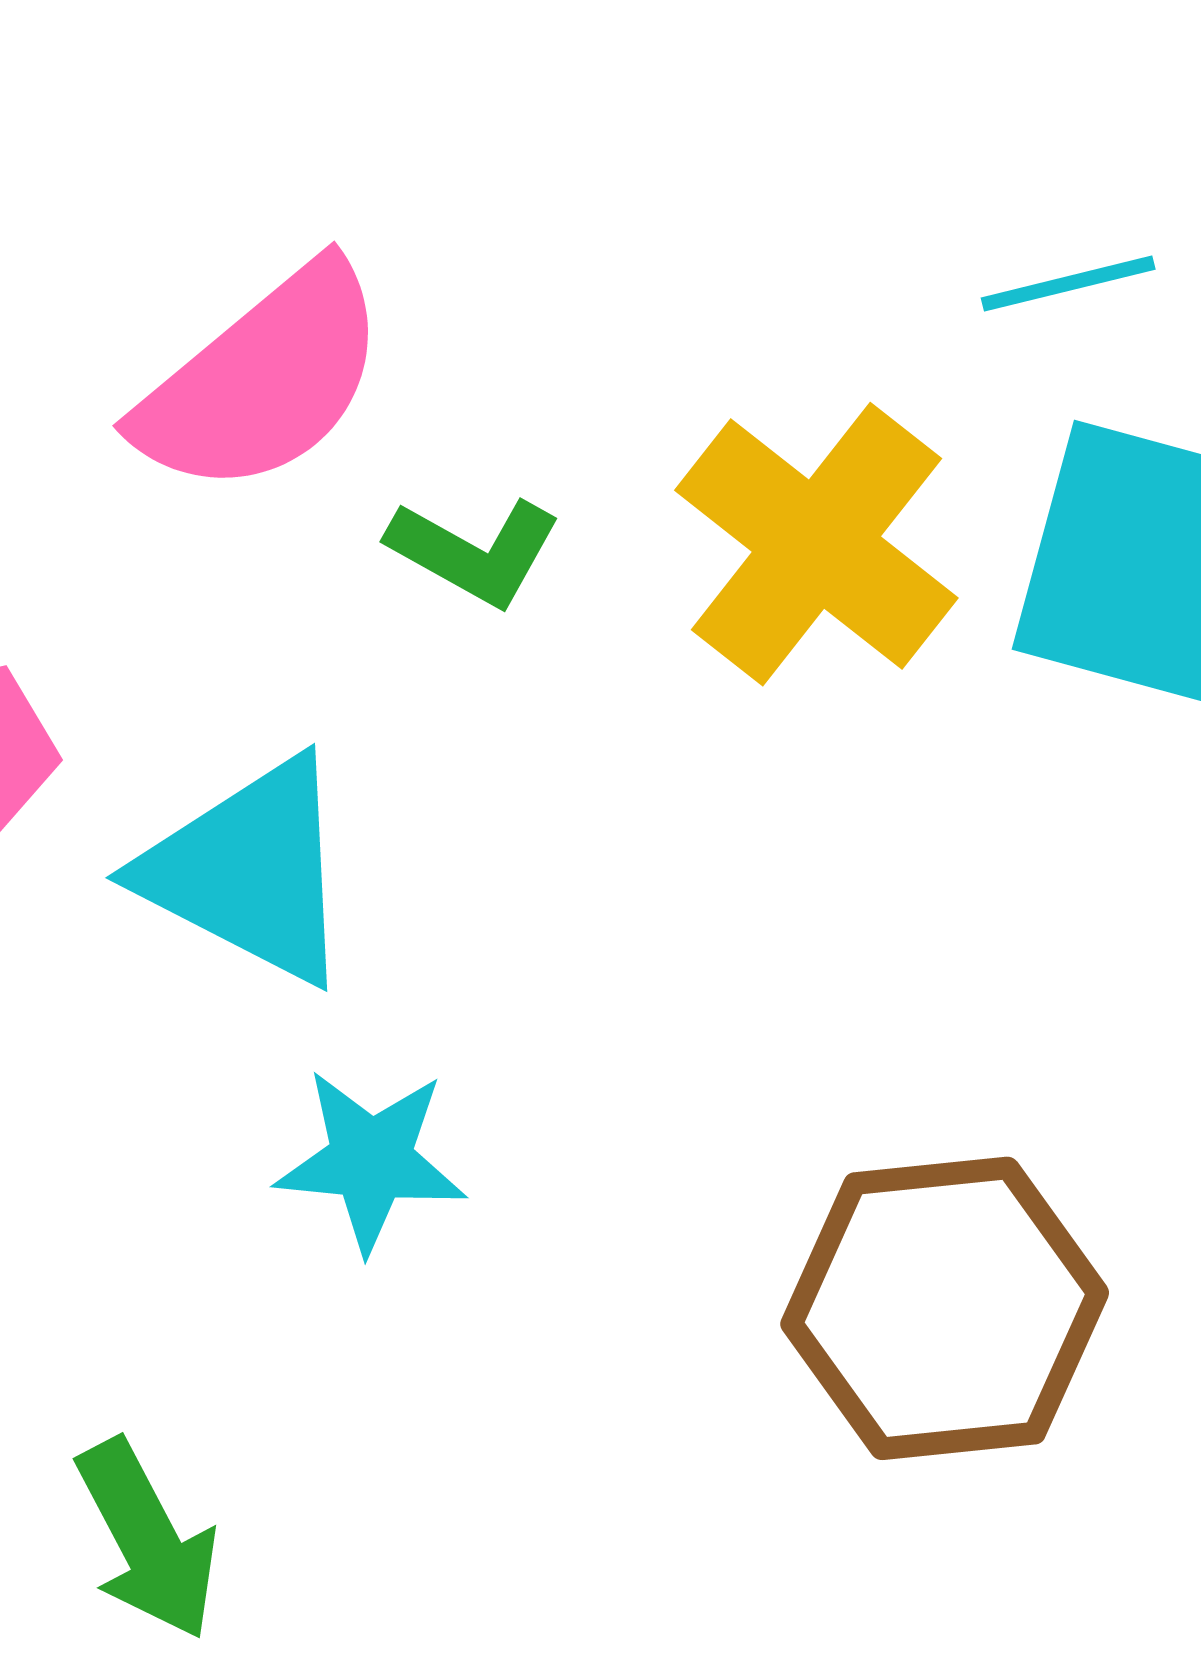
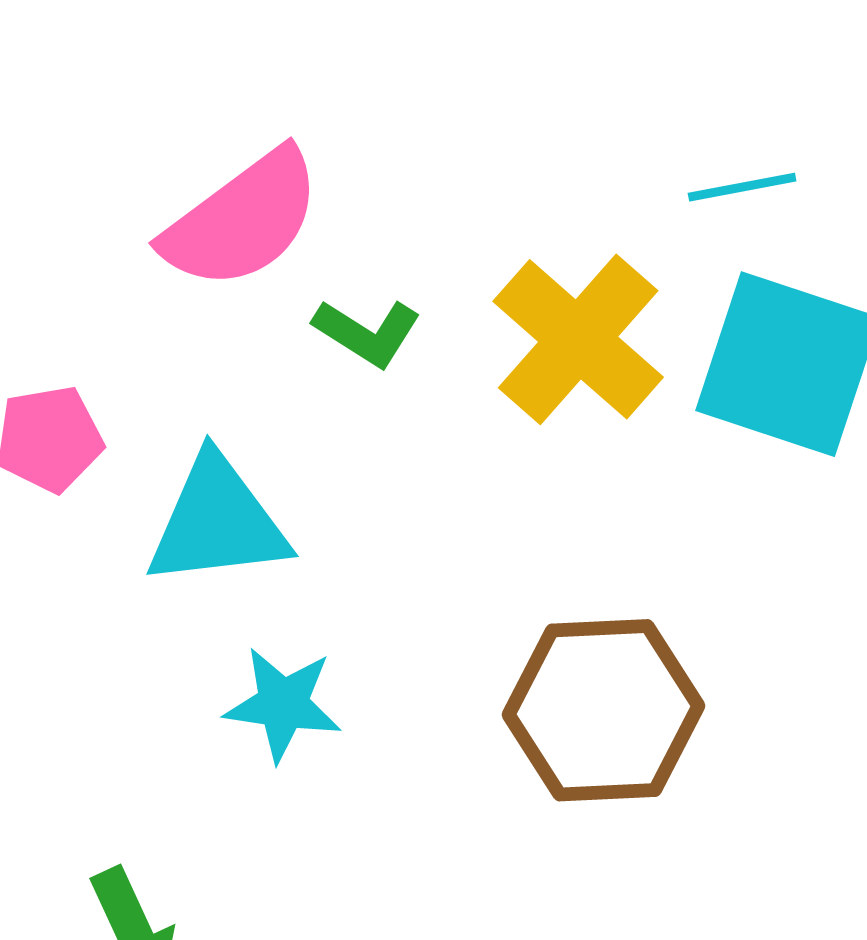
cyan triangle: (249, 871) -> (217, 522), turned -37
brown hexagon: (945, 1308) -> (603, 710), moved

